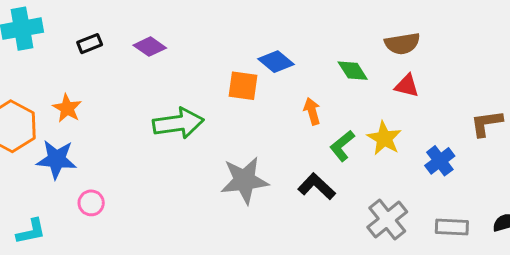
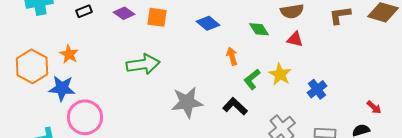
orange square: (243, 86) -> (157, 17), moved
brown L-shape: (486, 123) -> (340, 15), moved
pink circle: (91, 203) -> (85, 117), size x2.0

